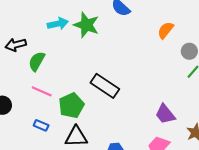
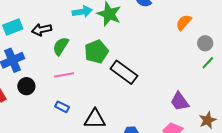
pink line: (42, 91) -> (64, 75), turned -36
green pentagon: (71, 105) -> (96, 52), moved

